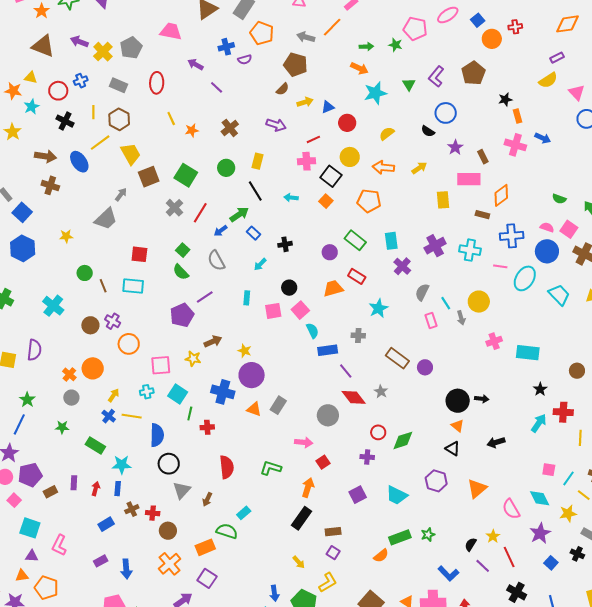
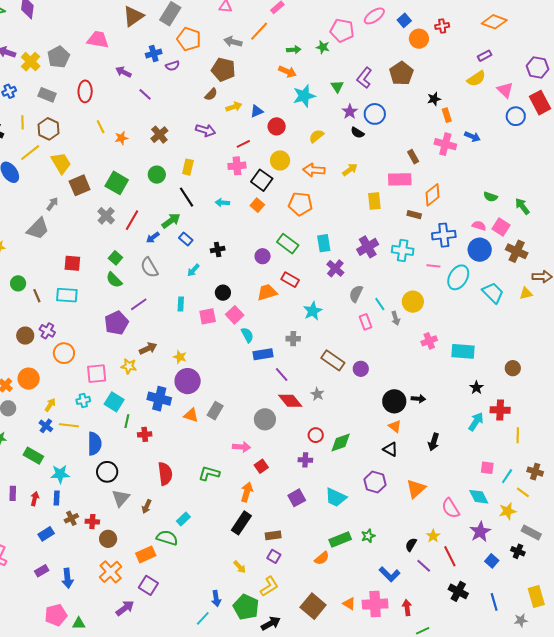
orange diamond: (567, 24) -> (494, 22), turned 30
purple star: (455, 147) -> (350, 112), moved
black arrow: (496, 442) -> (434, 442), turned -54

